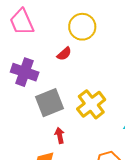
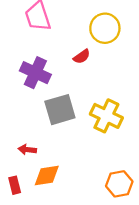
yellow cross: (91, 104) -> (106, 116), turned -32
red arrow: (60, 135) -> (27, 150), moved, turned -77

